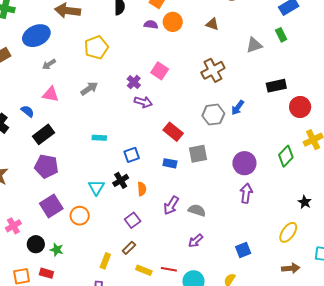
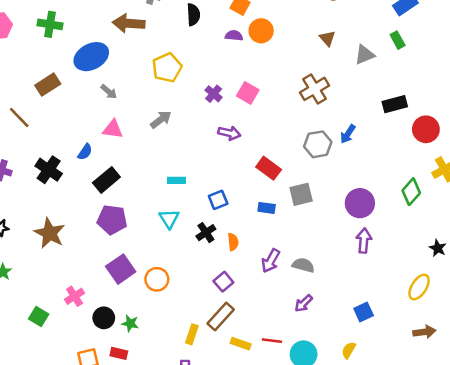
brown triangle: (212, 24) -> (327, 38), moved, turned 32
gray arrow: (49, 64) -> (109, 92), turned -104
purple cross: (134, 82) -> (214, 94), moved
blue semicircle: (28, 111) -> (85, 152), turned 88
cyan triangle: (96, 187) -> (169, 219), moved
brown rectangle: (129, 248) -> (221, 317), size x1.6

